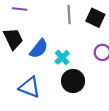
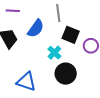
black square: (95, 18) -> (71, 35), moved
blue semicircle: (39, 49) -> (36, 28), moved

